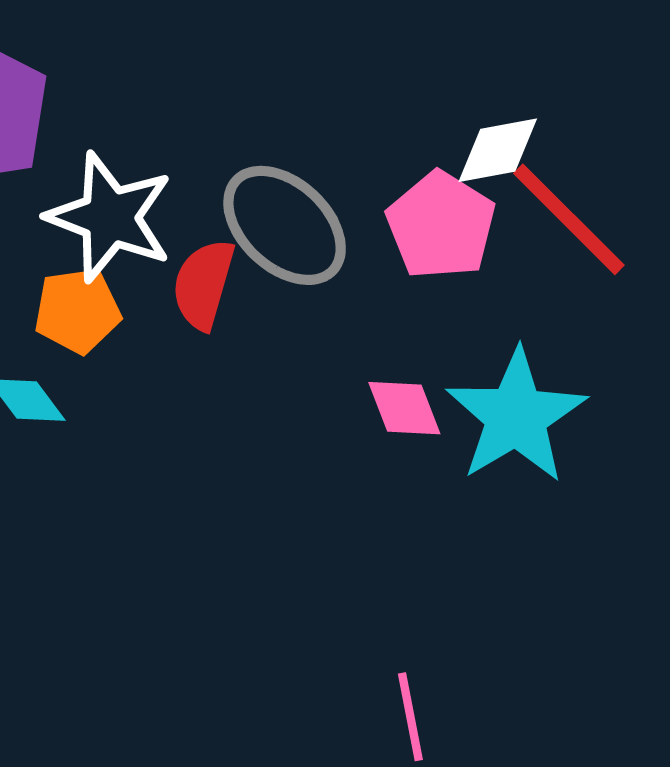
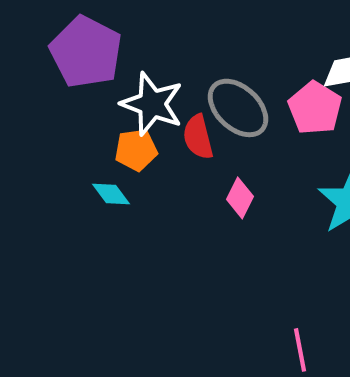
red semicircle: (203, 284) -> (198, 137), turned -30
pink diamond: (404, 408) -> (240, 198), moved, turned 48

